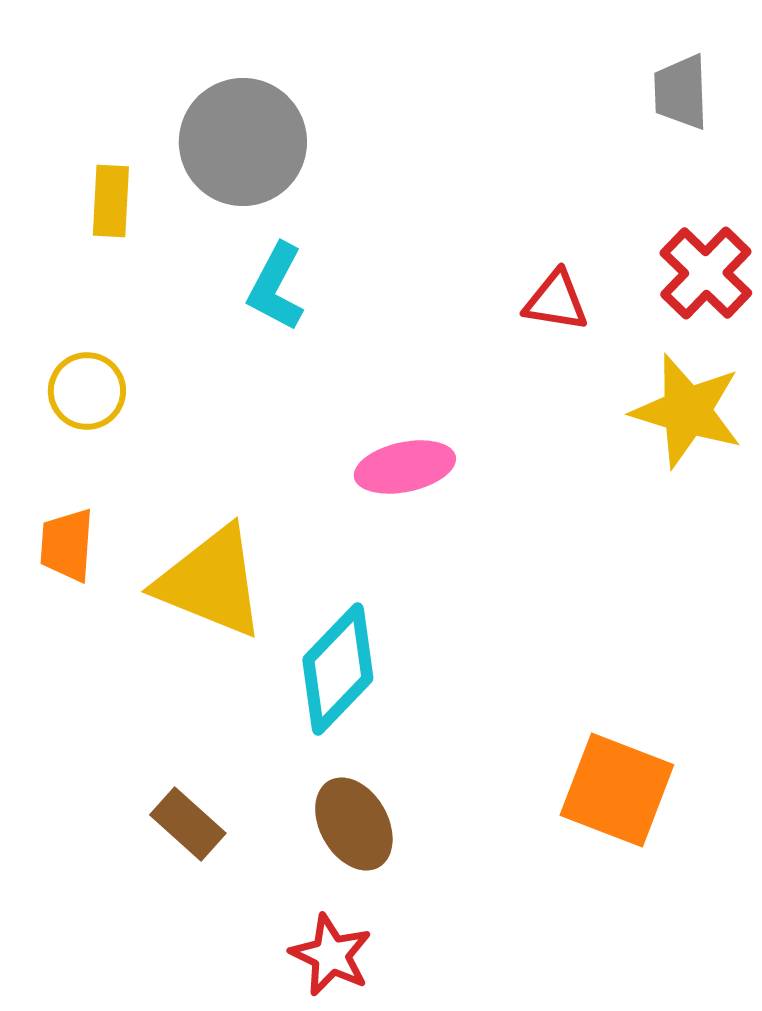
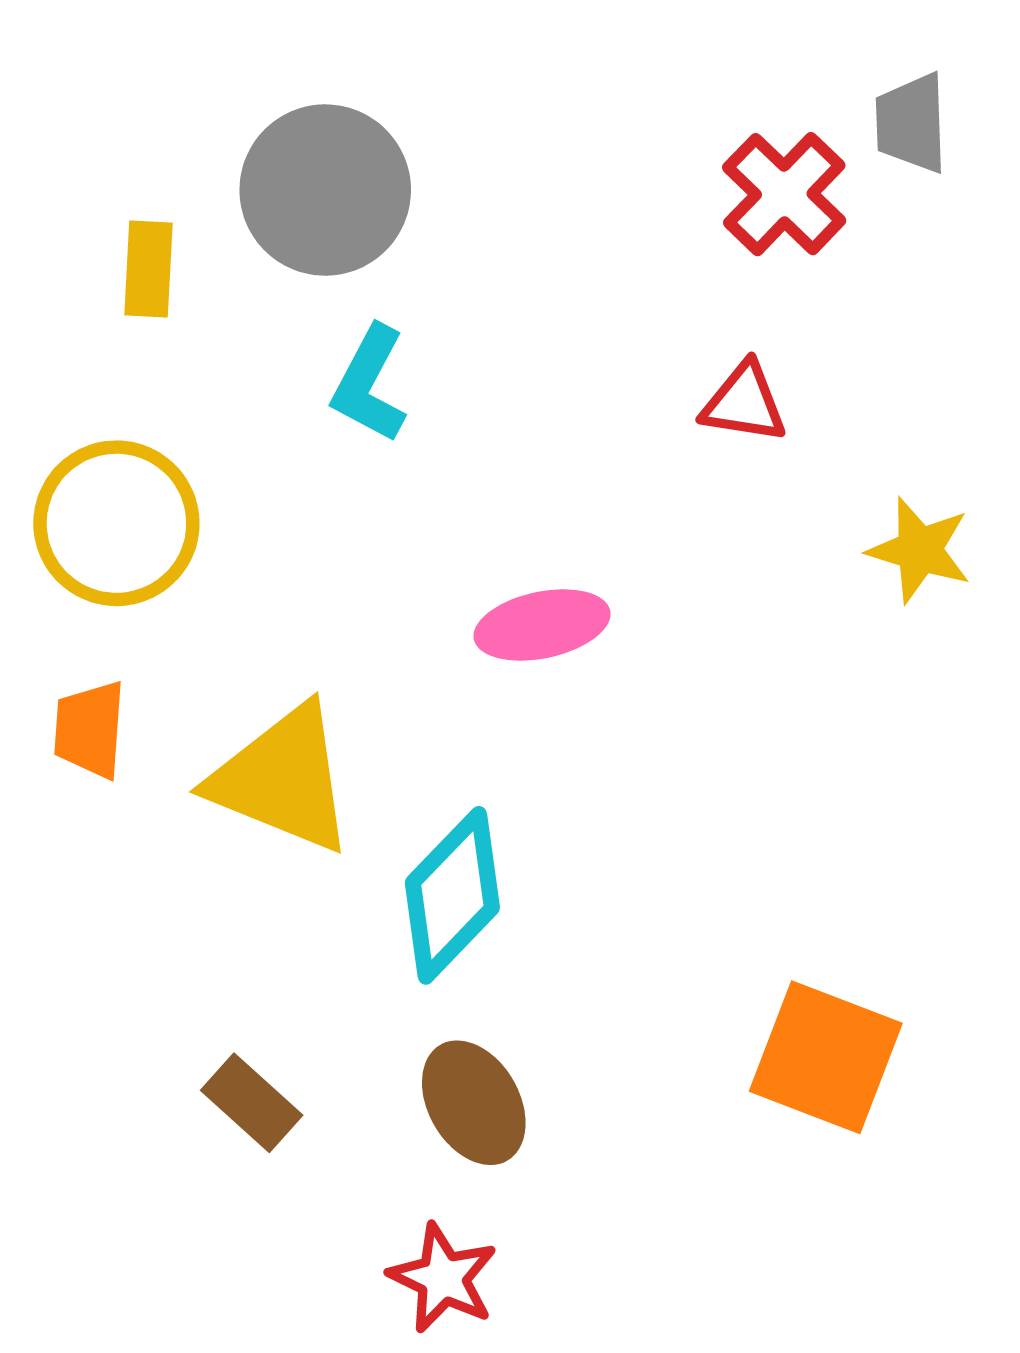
red cross: (706, 273) -> (784, 194), moved
yellow circle: (87, 391) -> (116, 523), size x1.6
yellow star: (687, 411) -> (919, 550), size x0.7

